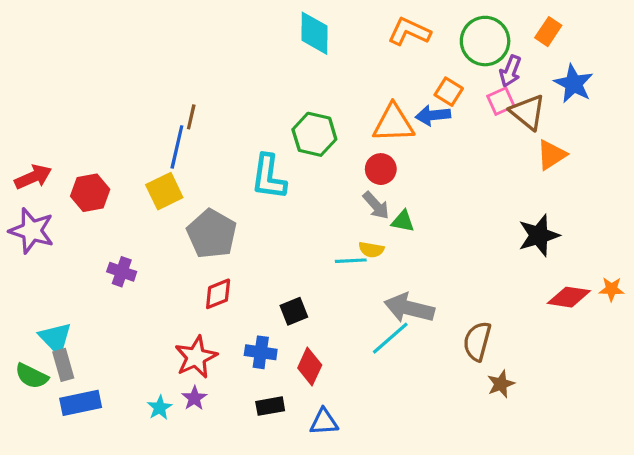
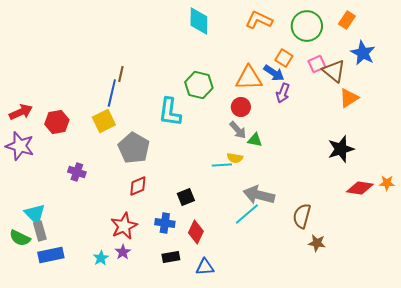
purple arrow: (510, 71) -> (283, 93), moved
blue arrow: (433, 115) -> (274, 73), turned -140
brown star: (501, 384) -> (317, 243), turned 30

